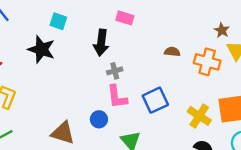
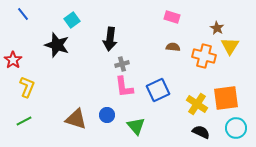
pink rectangle: (125, 18) -> (172, 17), moved
cyan square: (58, 21) -> (72, 20), turned 35
blue circle: (99, 119) -> (107, 115), moved

